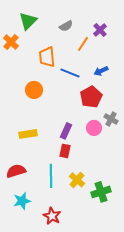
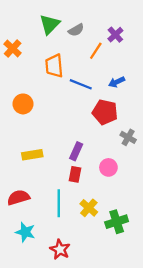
green triangle: (28, 21) -> (50, 24), moved
orange circle: (34, 90) -> (23, 104), moved
red pentagon: (91, 97) -> (105, 112), turned -30
pink circle: (94, 128) -> (108, 167), moved
cyan star: (22, 201) -> (25, 232), turned 30

